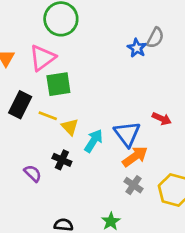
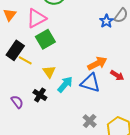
green square: (58, 84) -> (45, 39), turned -30
yellow line: (48, 116) -> (25, 60), moved
blue triangle: (127, 134) -> (90, 83), turned -45
orange arrow: (135, 157) -> (97, 63), moved

